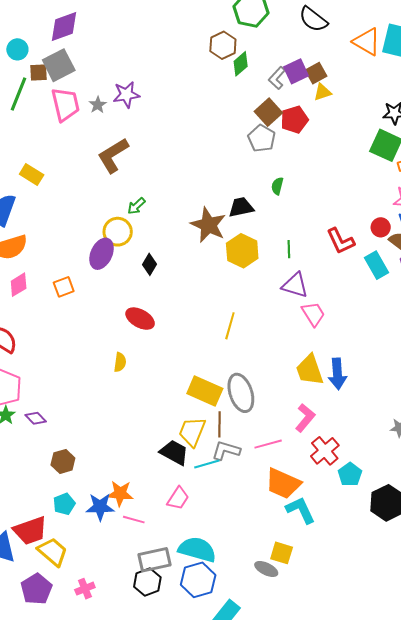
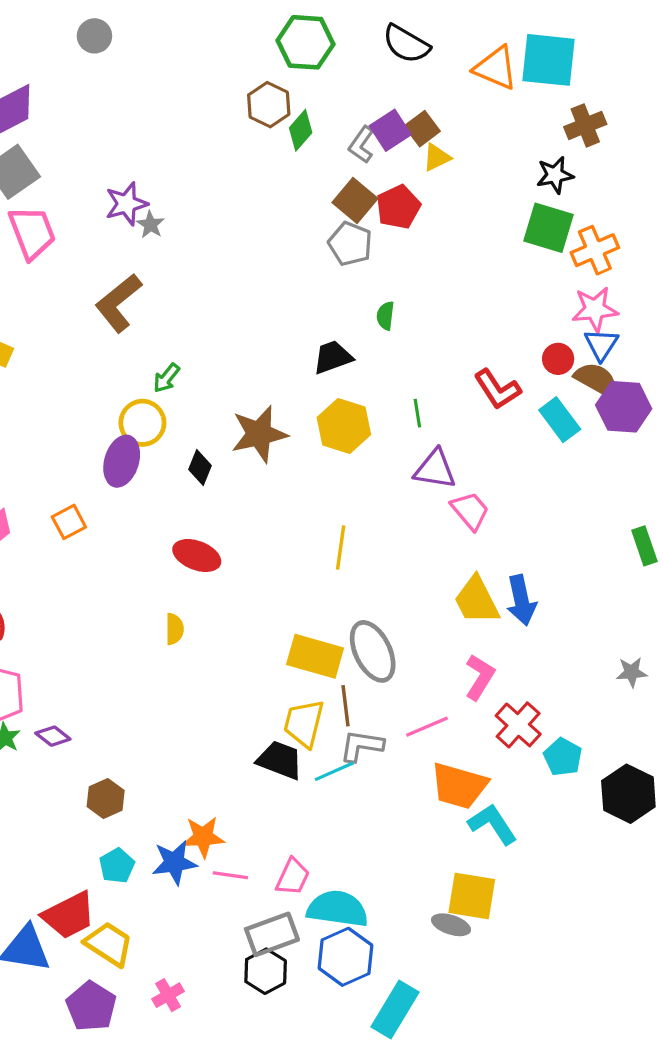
gray star: (98, 105) -> (150, 225), moved
brown star: (208, 225) -> (259, 434), moved, turned -30
pink trapezoid: (178, 498) -> (293, 877), moved
yellow square: (282, 553) -> (472, 896), size x1.4

